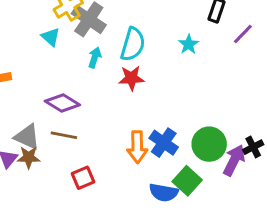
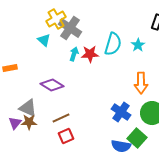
cyan semicircle: (133, 44) -> (113, 44), moved
red star: (131, 78) -> (90, 54), moved
brown line: (64, 135) -> (61, 118), moved, turned -36
orange arrow: (137, 147) -> (141, 83), moved

